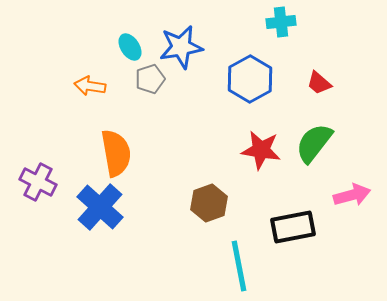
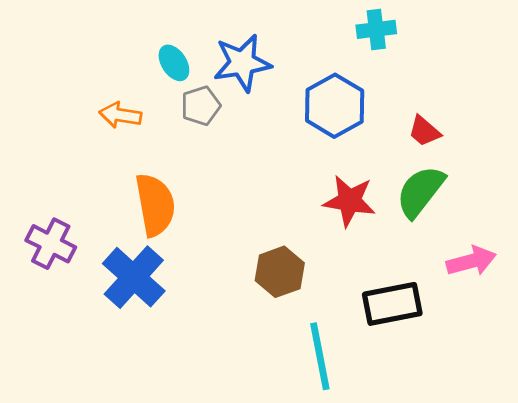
red trapezoid: (319, 83) -> (424, 131), moved

